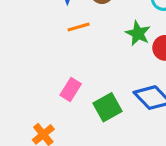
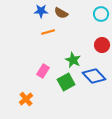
green star: (138, 33) -> (73, 60), moved

